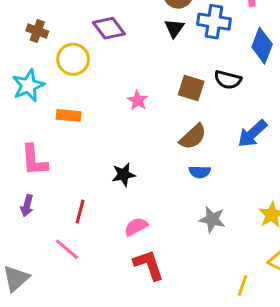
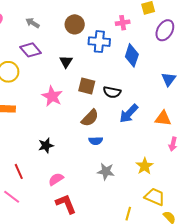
black triangle: (174, 28) -> (66, 62), moved
black semicircle: (228, 80) -> (112, 92), moved
pink star: (138, 100) -> (52, 96), size x1.5
red line: (80, 212) -> (19, 171), turned -35

